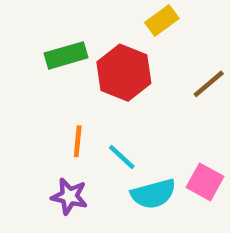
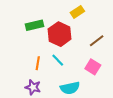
cyan line: (122, 157) -> (58, 60), moved
pink square: (205, 182) -> (93, 67), moved

